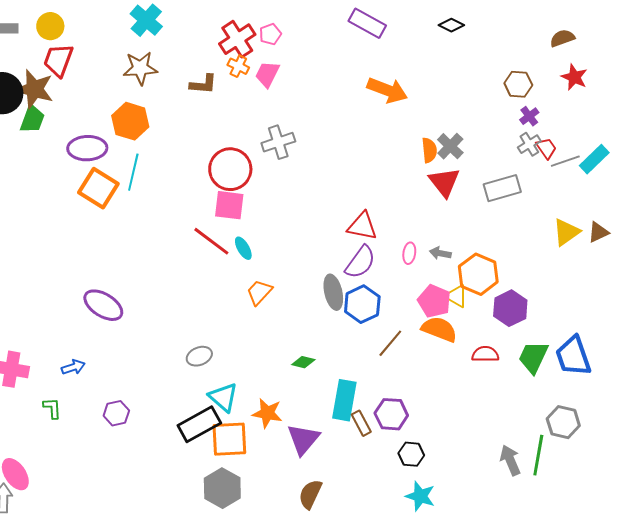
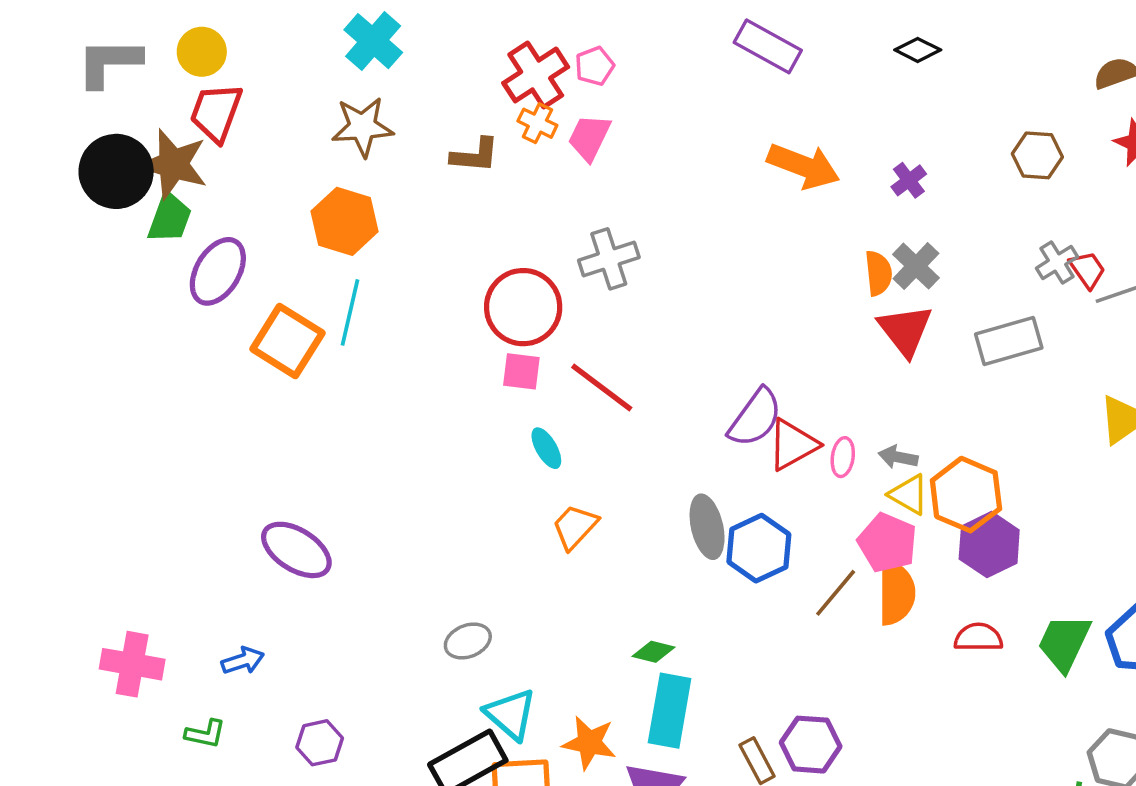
purple cross: (529, 116) -> (909, 180), moved
purple ellipse: (87, 148) -> (218, 271), moved, turned -57
pink square: (229, 205) -> (521, 371), size x0.7
red triangle: (362, 226) -> (793, 445), moved, turned -40
red line: (211, 241) -> (602, 387), moved
purple semicircle: (360, 262) -> (755, 418), moved
yellow triangle: (456, 296) -> (909, 495), moved
purple hexagon: (510, 308) -> (989, 545), moved
orange semicircle: (439, 329) -> (896, 593), turned 69
brown line: (390, 343) -> (836, 593), moved
cyan rectangle: (344, 400) -> (670, 711), moved
green L-shape: (52, 408) -> (205, 734), turned 105

